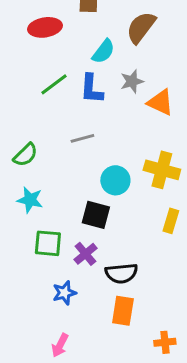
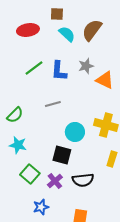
cyan semicircle: (103, 51) -> (67, 34), moved, turned -84
green square: (48, 243) -> (30, 174), turned 36
black semicircle: (121, 273) -> (83, 180), moved

